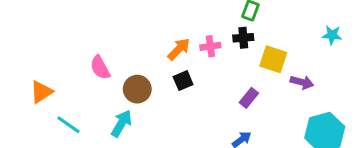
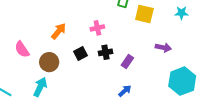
black cross: (243, 38) -> (106, 52), moved
orange arrow: (179, 49) -> (59, 31), moved
yellow square: (273, 59) -> (144, 14), moved

